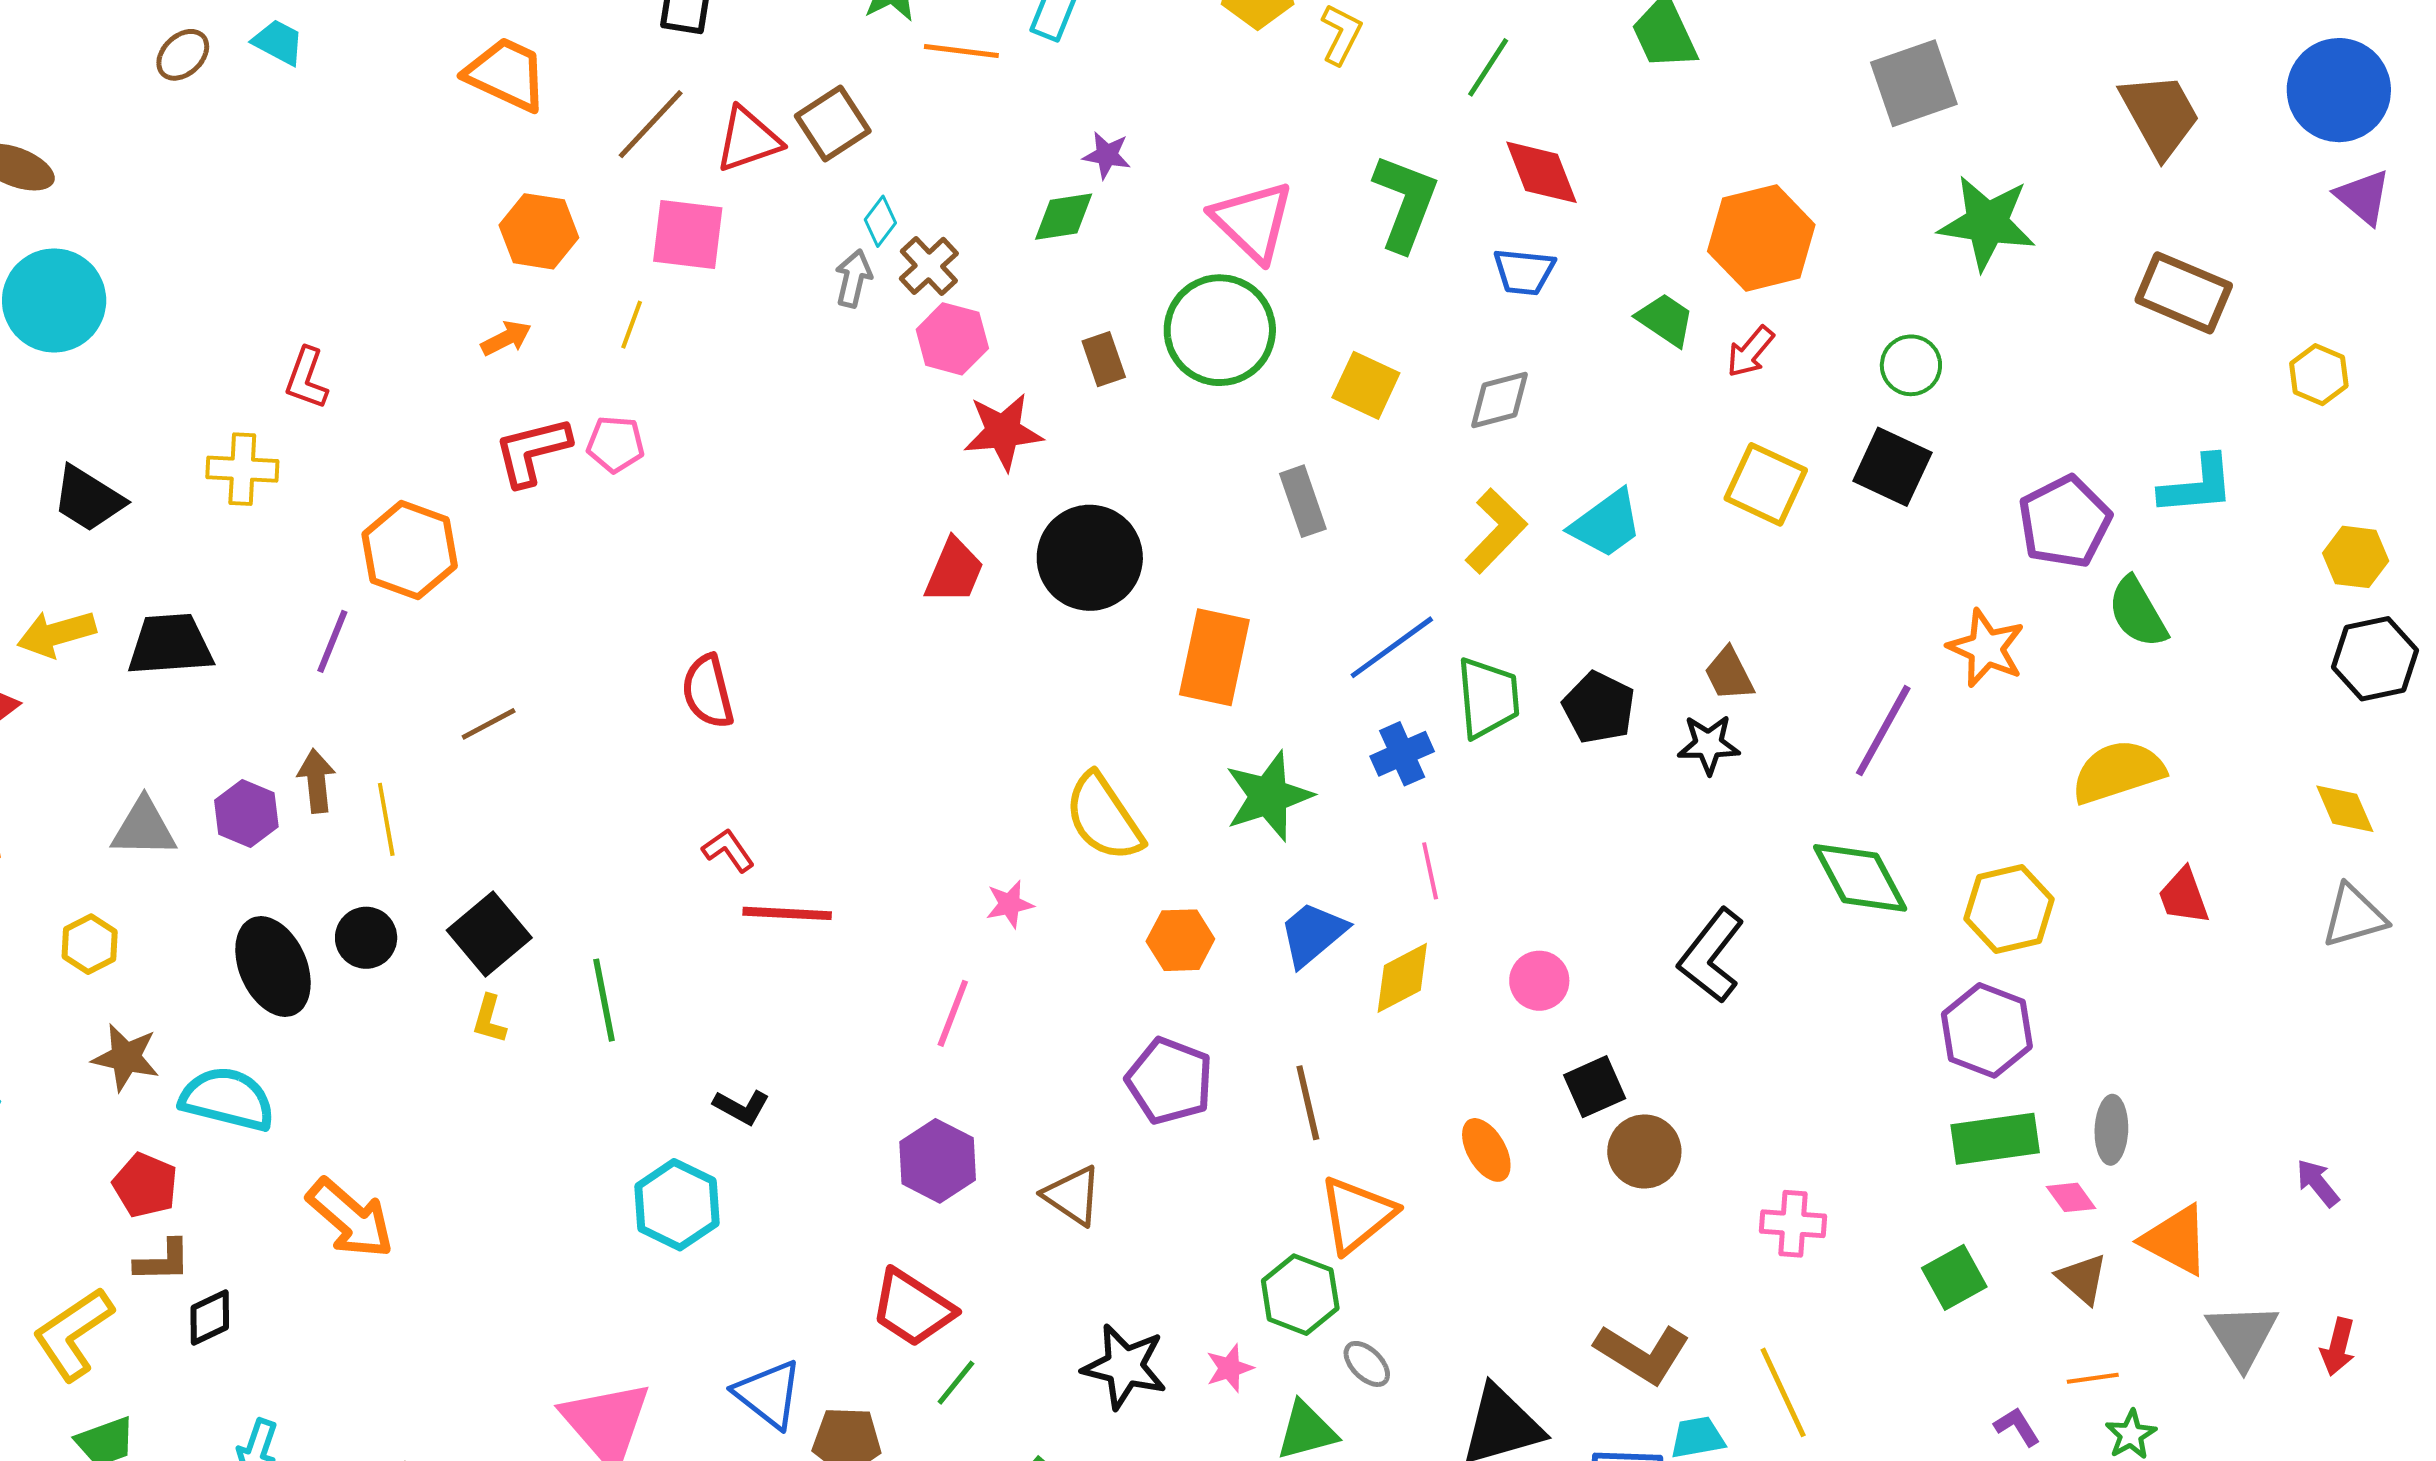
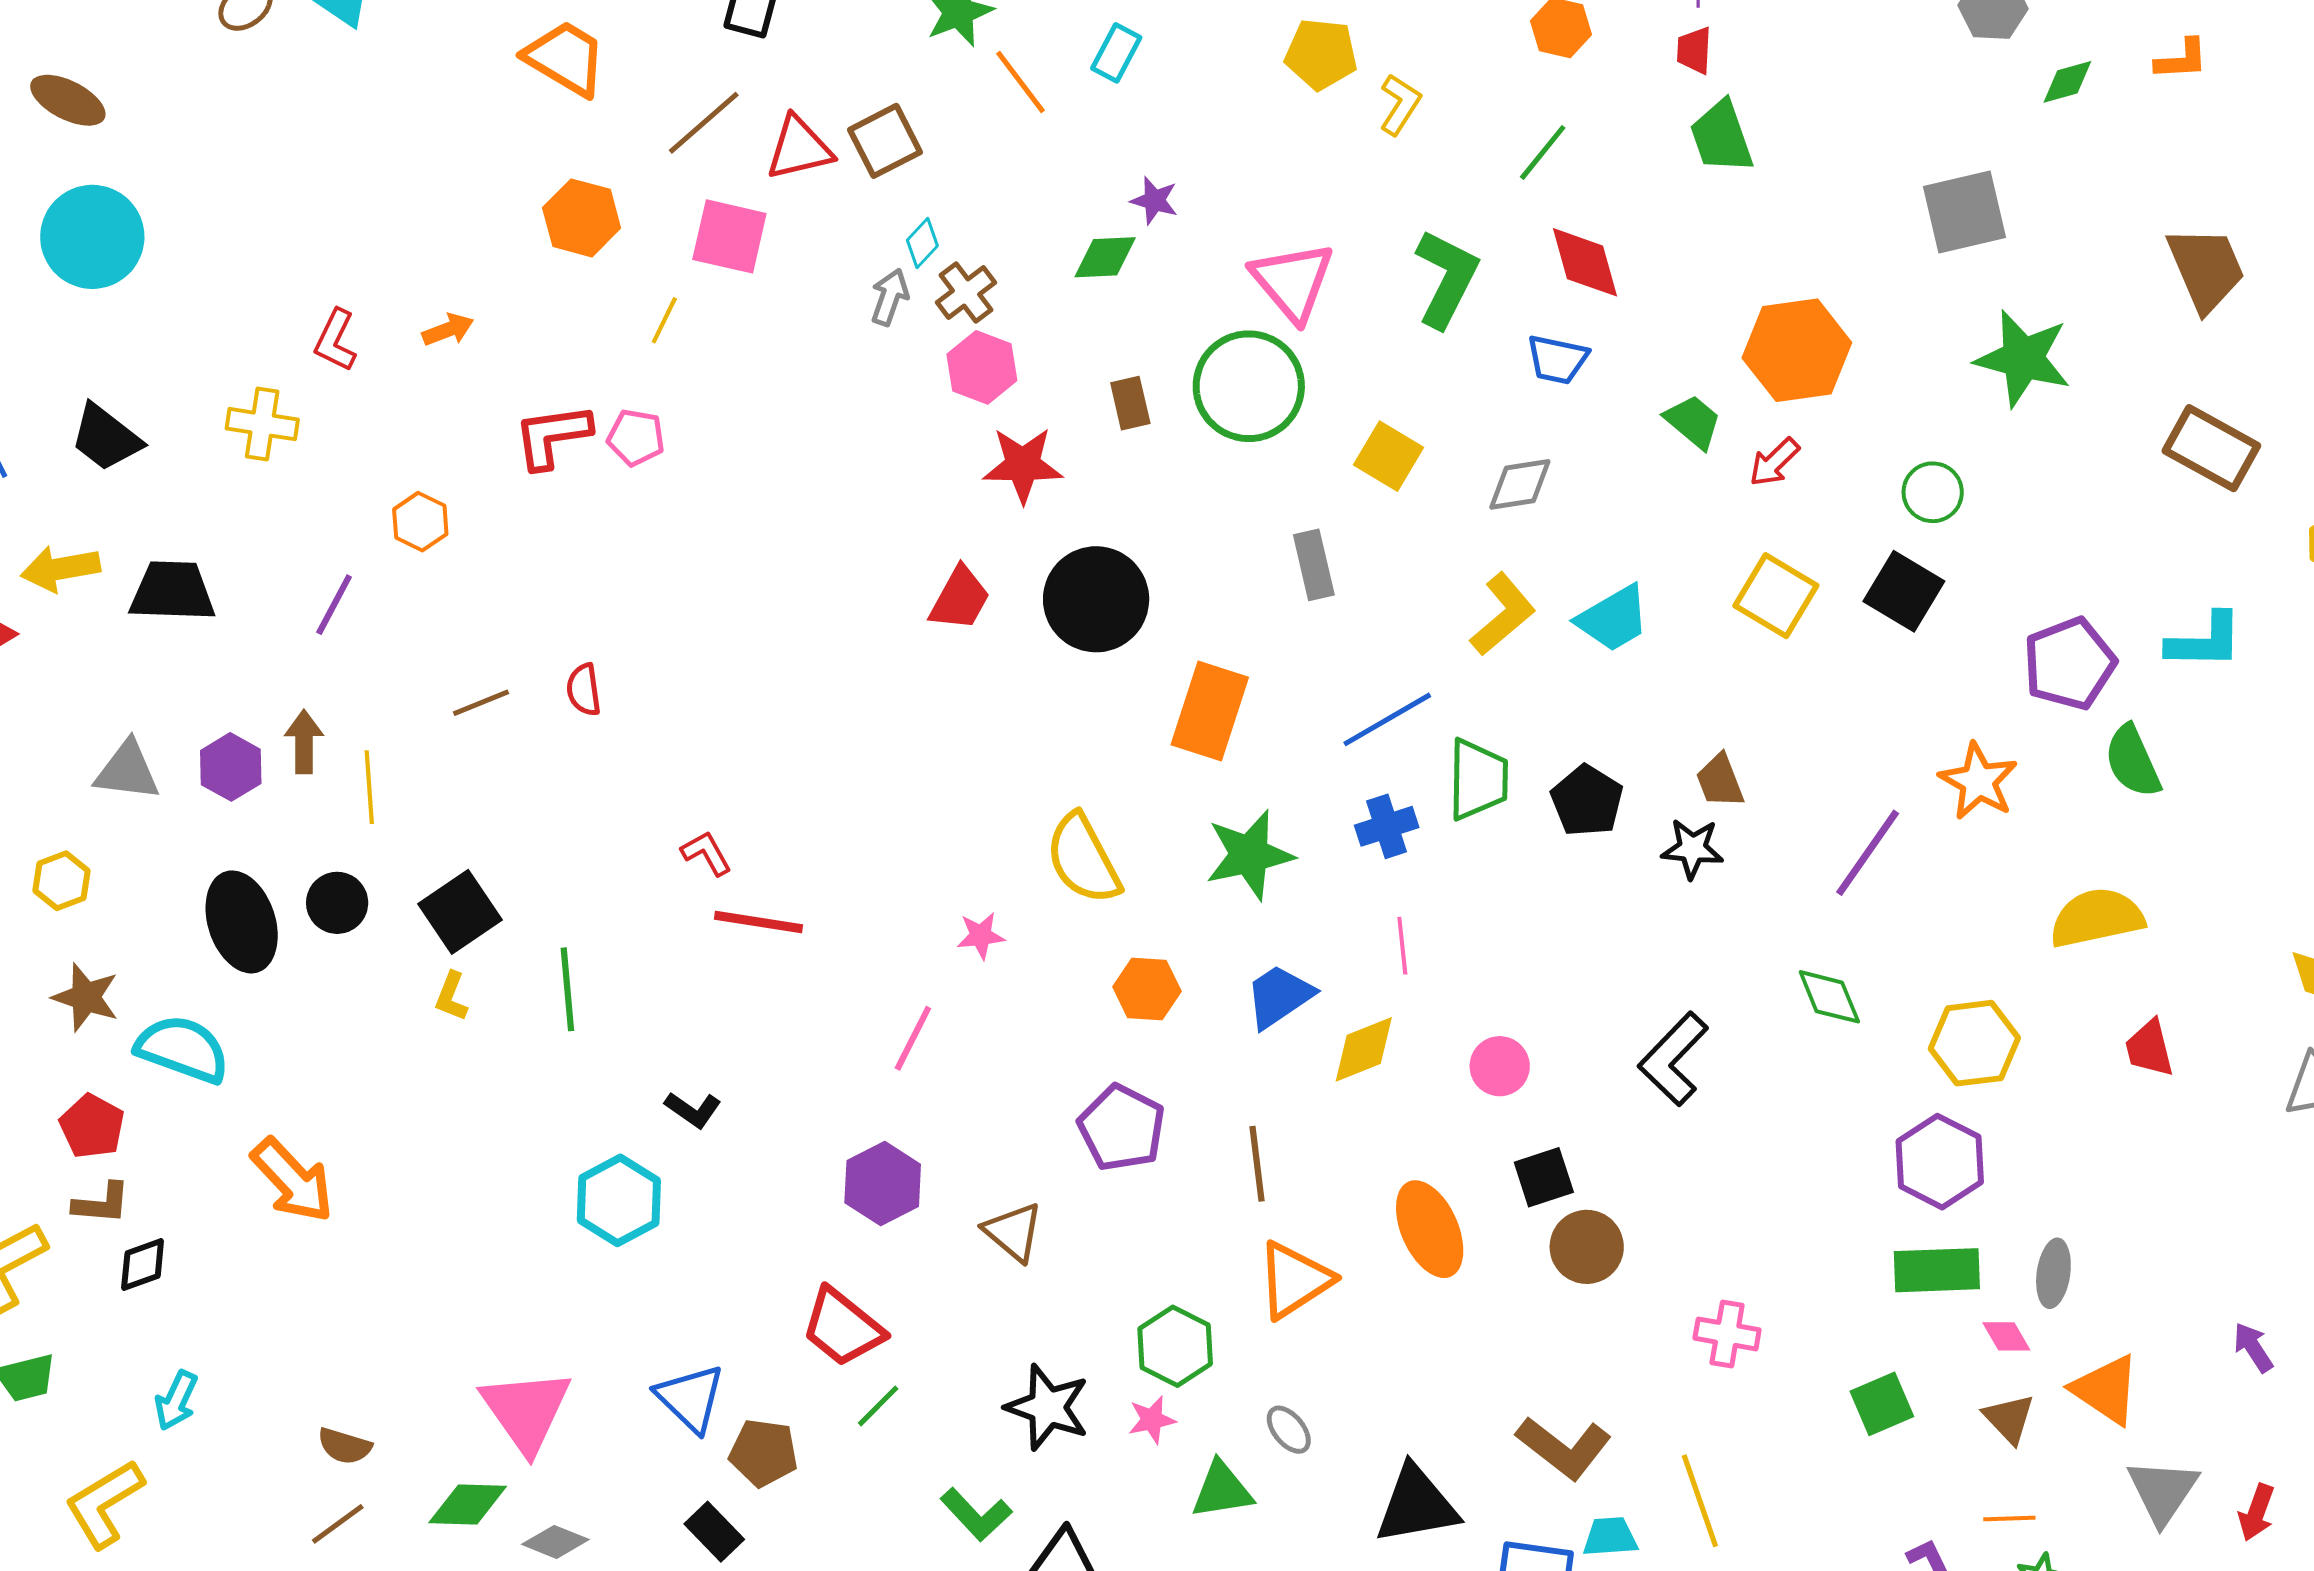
orange line: (961, 51) -> (1020, 82), turned 40
orange arrow: (506, 338) -> (448, 330), moved
orange hexagon: (410, 550) -> (420, 522), size x0.6
red semicircle: (708, 692) -> (584, 690), moved, size x0.7
green diamond: (1860, 878) -> (1829, 997), size x0.7
orange ellipse: (1486, 1150) -> (1430, 1229), size x1.5
green hexagon: (1300, 1295) -> (1175, 1346), moved

